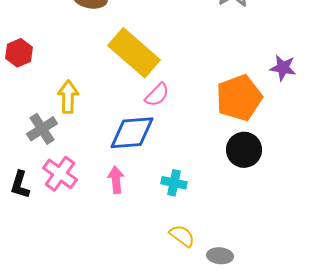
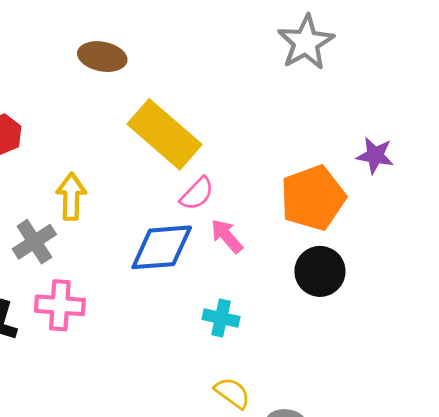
pink cross: (60, 174) -> (60, 305), turned -32
pink arrow: (116, 180) -> (227, 236), moved, turned -36

